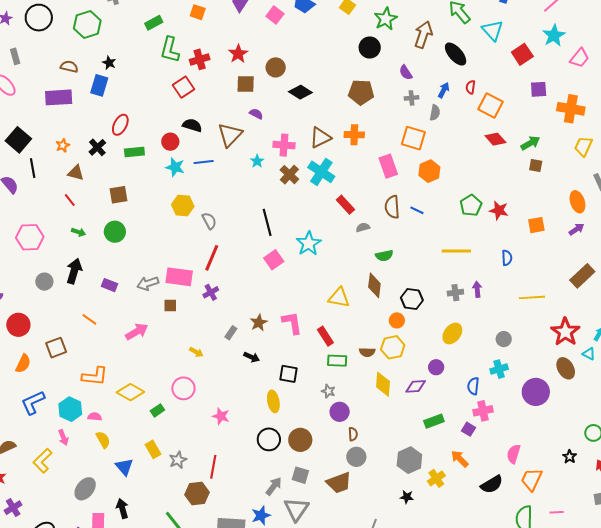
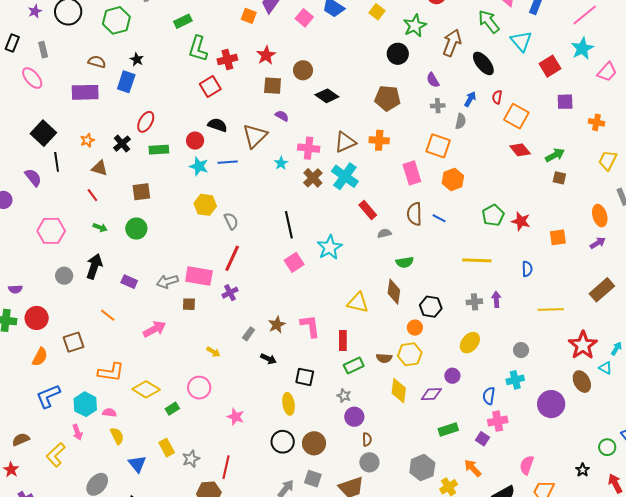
orange square: (198, 12) -> (249, 16), moved
orange cross: (571, 109) -> (596, 122), size x0.6
red rectangle: (325, 336) -> (343, 341), turned 30
green rectangle: (337, 361) -> (354, 365), turned -30

